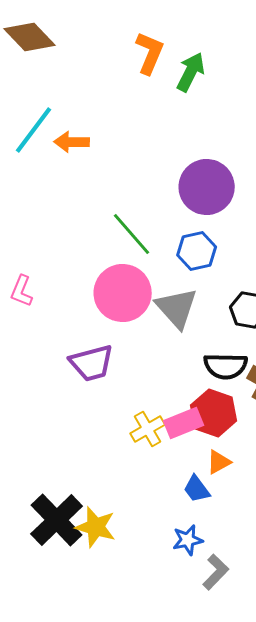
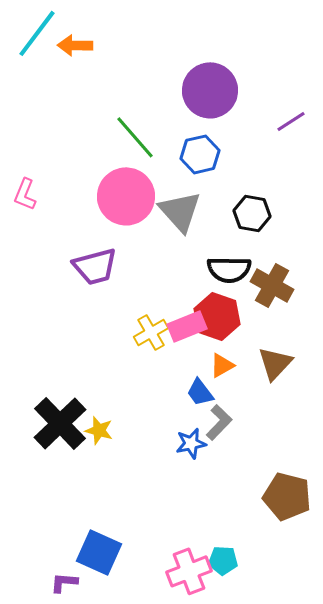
yellow star: (96, 527) -> (99, 430), size x0.7
gray L-shape: (216, 572) -> (219, 422), moved

